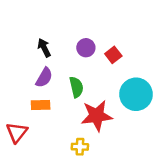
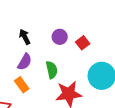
orange rectangle: (41, 105) -> (22, 85), turned 56

